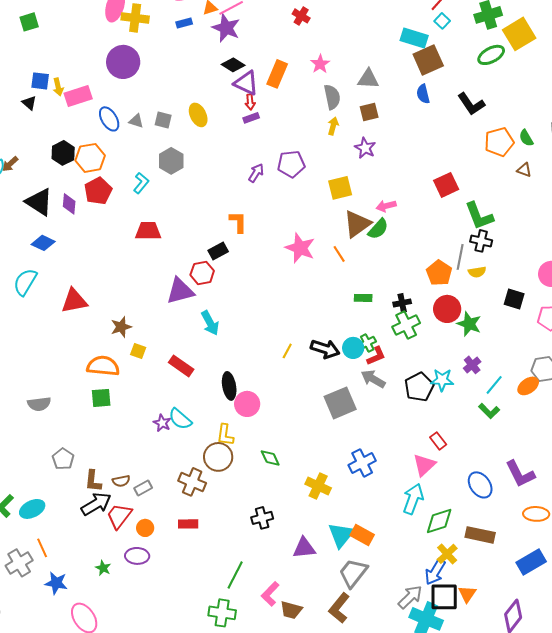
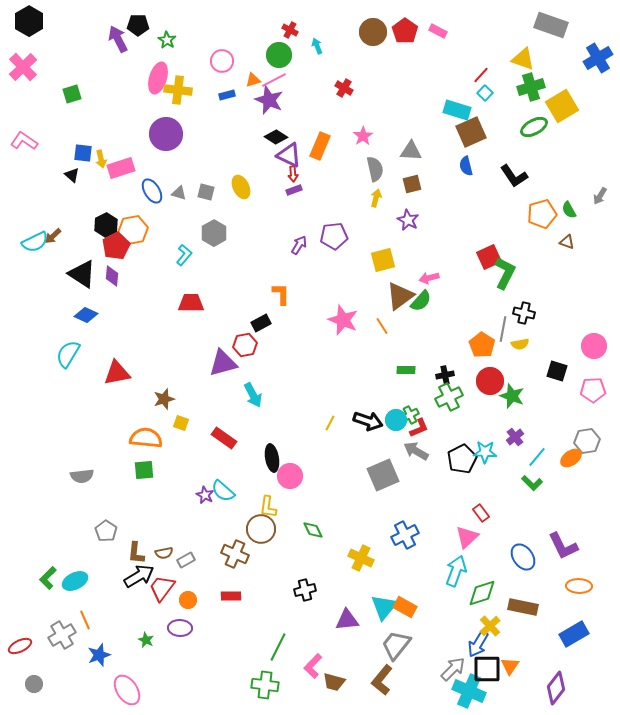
red pentagon: (98, 191) -> (116, 246), moved
green L-shape: (479, 216) -> (505, 273), moved, turned -132
blue star: (56, 583) -> (99, 655), turned -30

